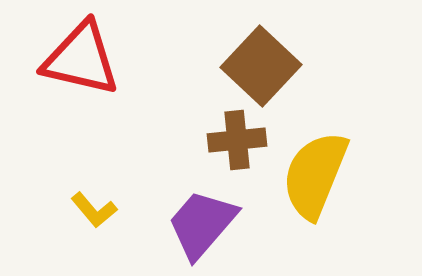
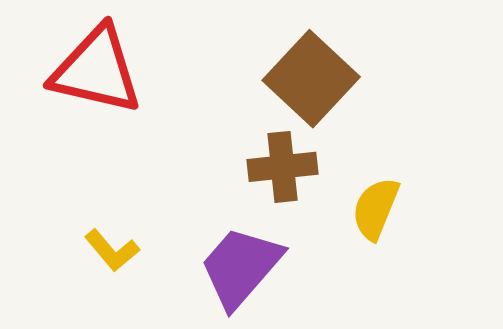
yellow semicircle: (315, 175) -> (376, 209), size x0.6

